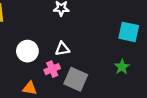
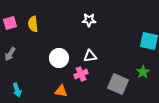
gray square: (76, 79) -> (118, 84), moved

